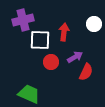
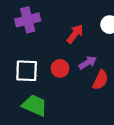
red arrow: (64, 32) -> (75, 34), turned 30
white square: (40, 40) -> (27, 71), moved

